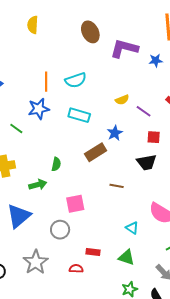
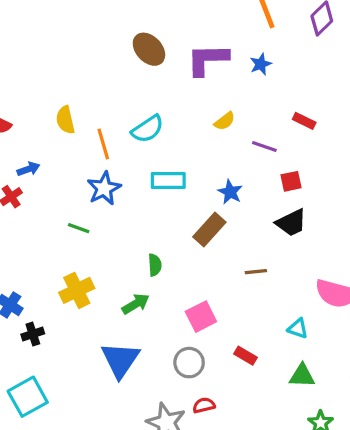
yellow semicircle: (33, 25) -> (65, 120), moved
yellow semicircle: (122, 100) -> (225, 121), moved
red rectangle: (93, 252) -> (245, 356), moved, turned 40
red semicircle: (76, 269) -> (204, 405), moved

